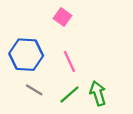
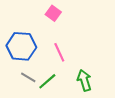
green line: (69, 94) -> (47, 81), moved

